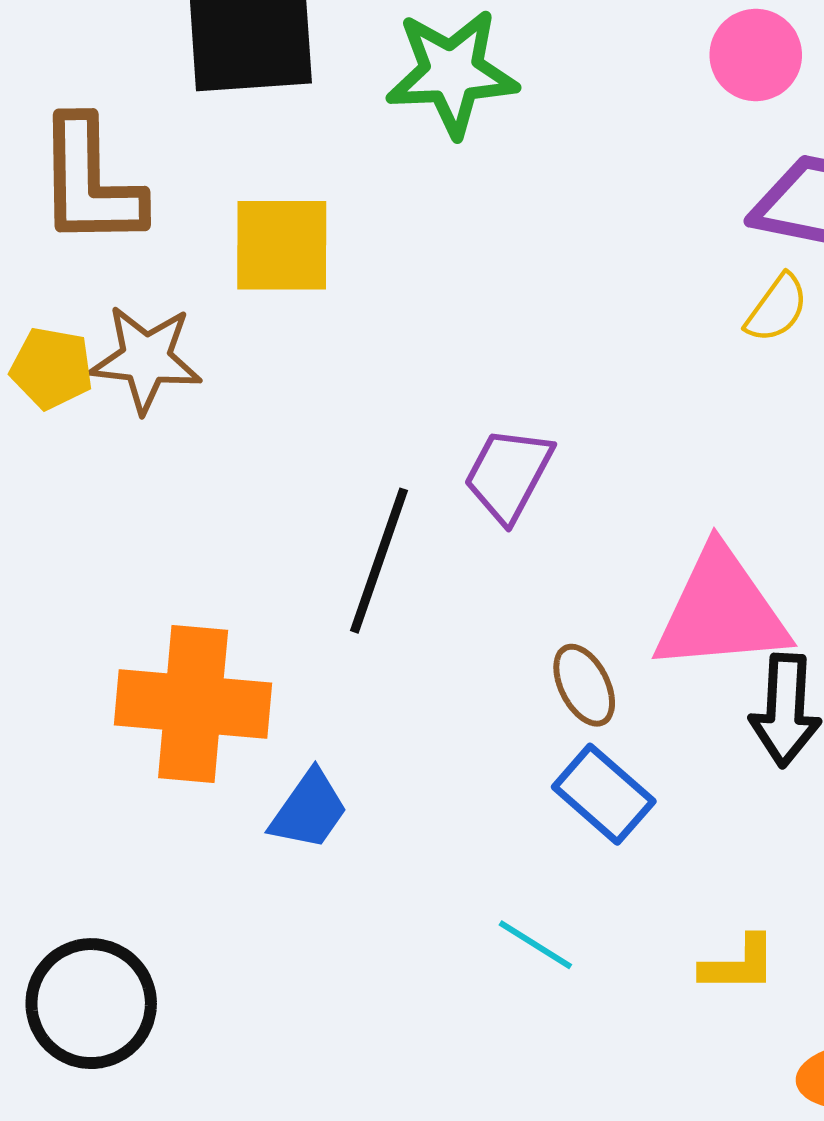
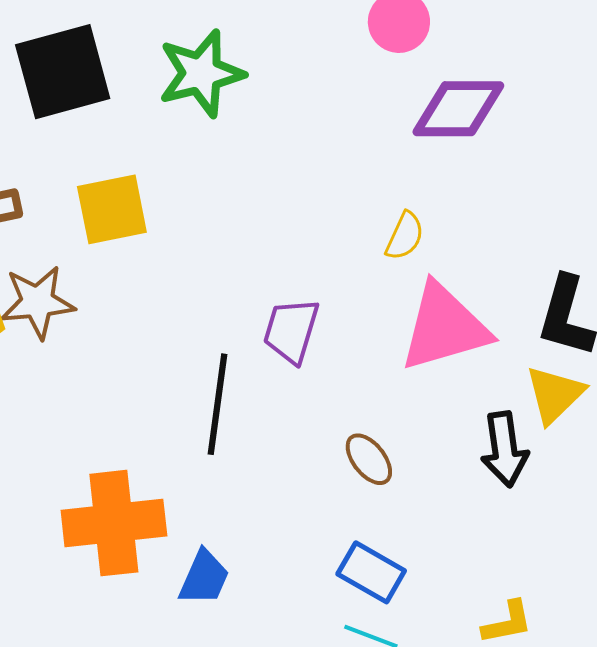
yellow semicircle: (777, 308) -> (405, 236), moved
pink triangle: (721, 611) -> (444, 327), moved
blue rectangle: (604, 794) -> (371, 572), moved

